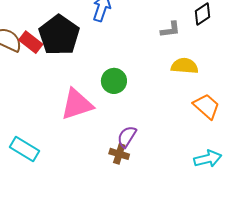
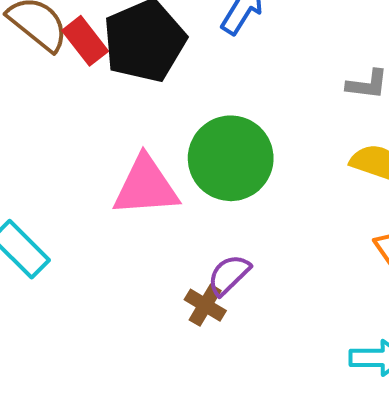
green circle: (114, 81) -> (231, 158), size x1.6

